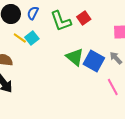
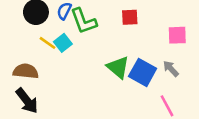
red square: (84, 18) -> (130, 17), turned 32
green L-shape: (61, 21) -> (83, 21), moved

